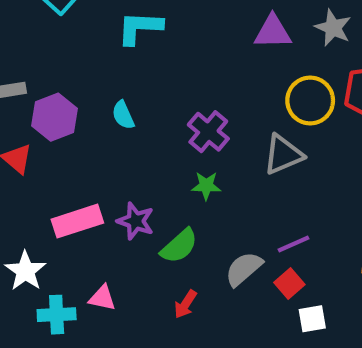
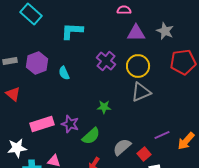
yellow circle: (310, 101) -> (138, 66), moved
purple hexagon: (54, 117) -> (37, 63), moved
purple cross: (208, 132) -> (106, 61), moved
purple line: (294, 244) -> (162, 135), moved
white star: (25, 271) -> (17, 148), turned 30

